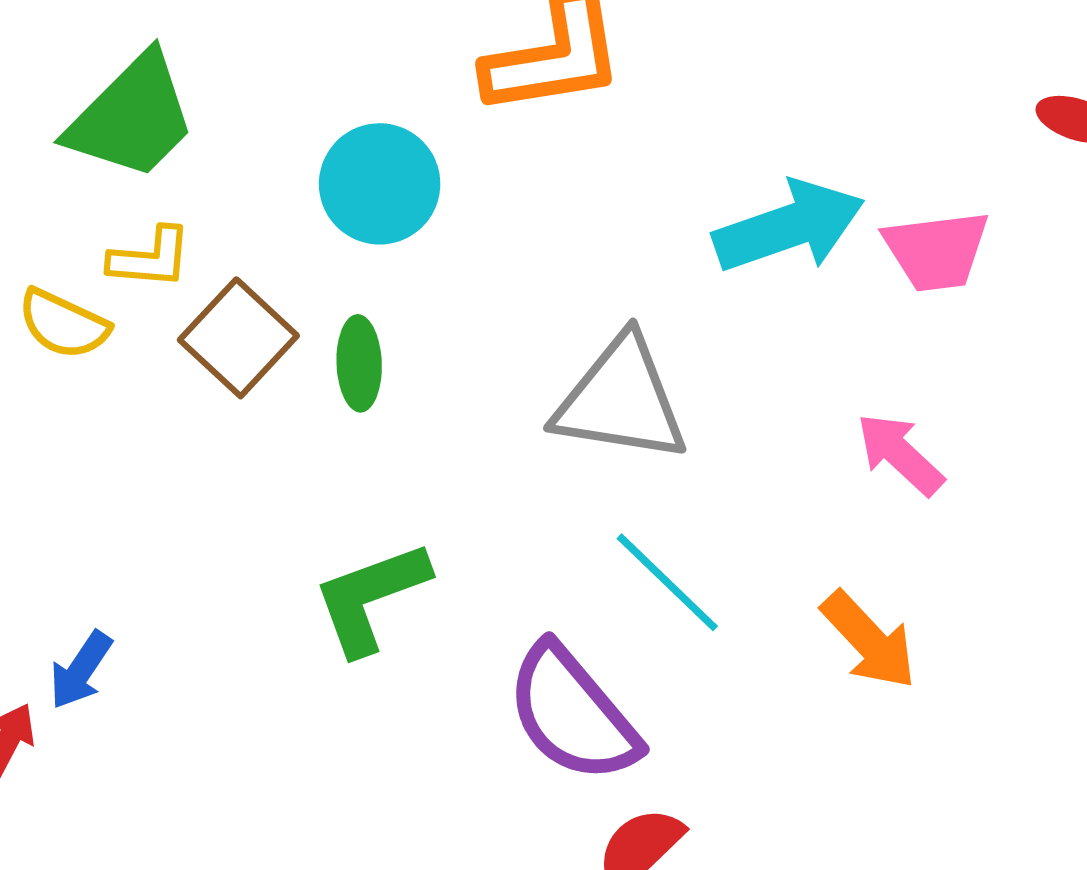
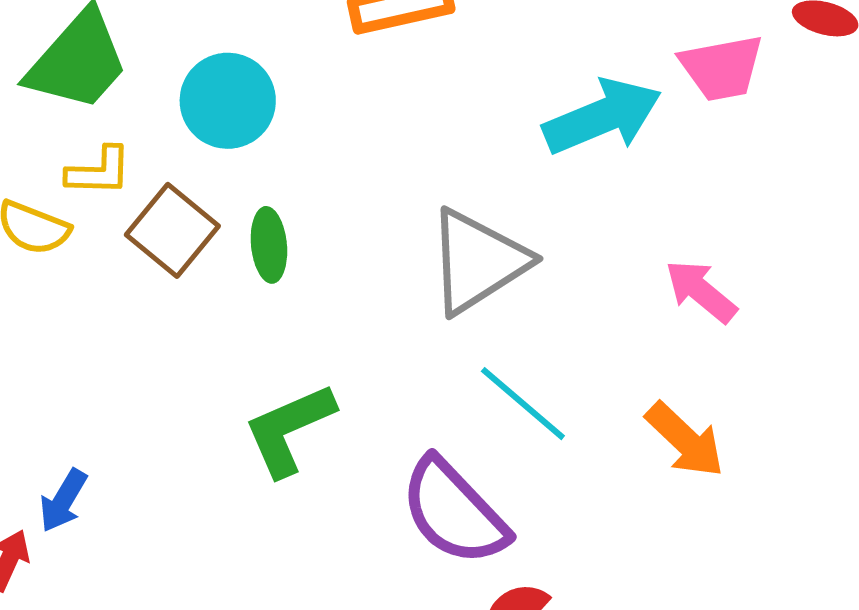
cyan circle: (380, 184) -> (228, 101), moved
pink trapezoid: (936, 251) -> (722, 68), moved
gray triangle: (621, 400) -> (478, 261), turned -38

